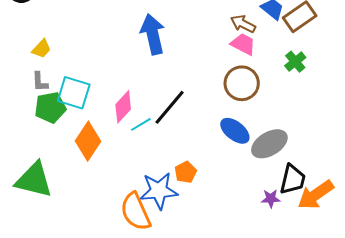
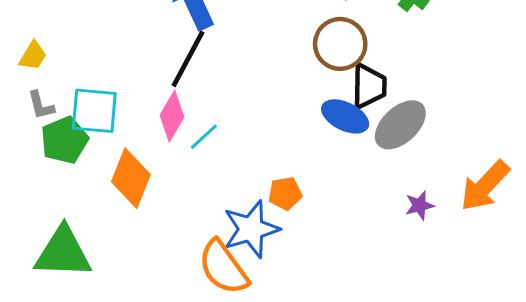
black line: (170, 107) -> (188, 59), moved
orange pentagon: (186, 172) -> (285, 193), turned 30
black trapezoid: (293, 179) -> (369, 86), moved

